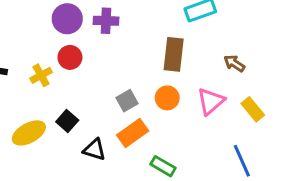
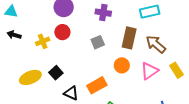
purple cross: (106, 21) -> (103, 13), moved
brown arrow: (234, 63) -> (156, 44), moved, size x1.5
gray square: (127, 101) -> (98, 42), moved
yellow rectangle: (253, 109) -> (177, 70), moved

